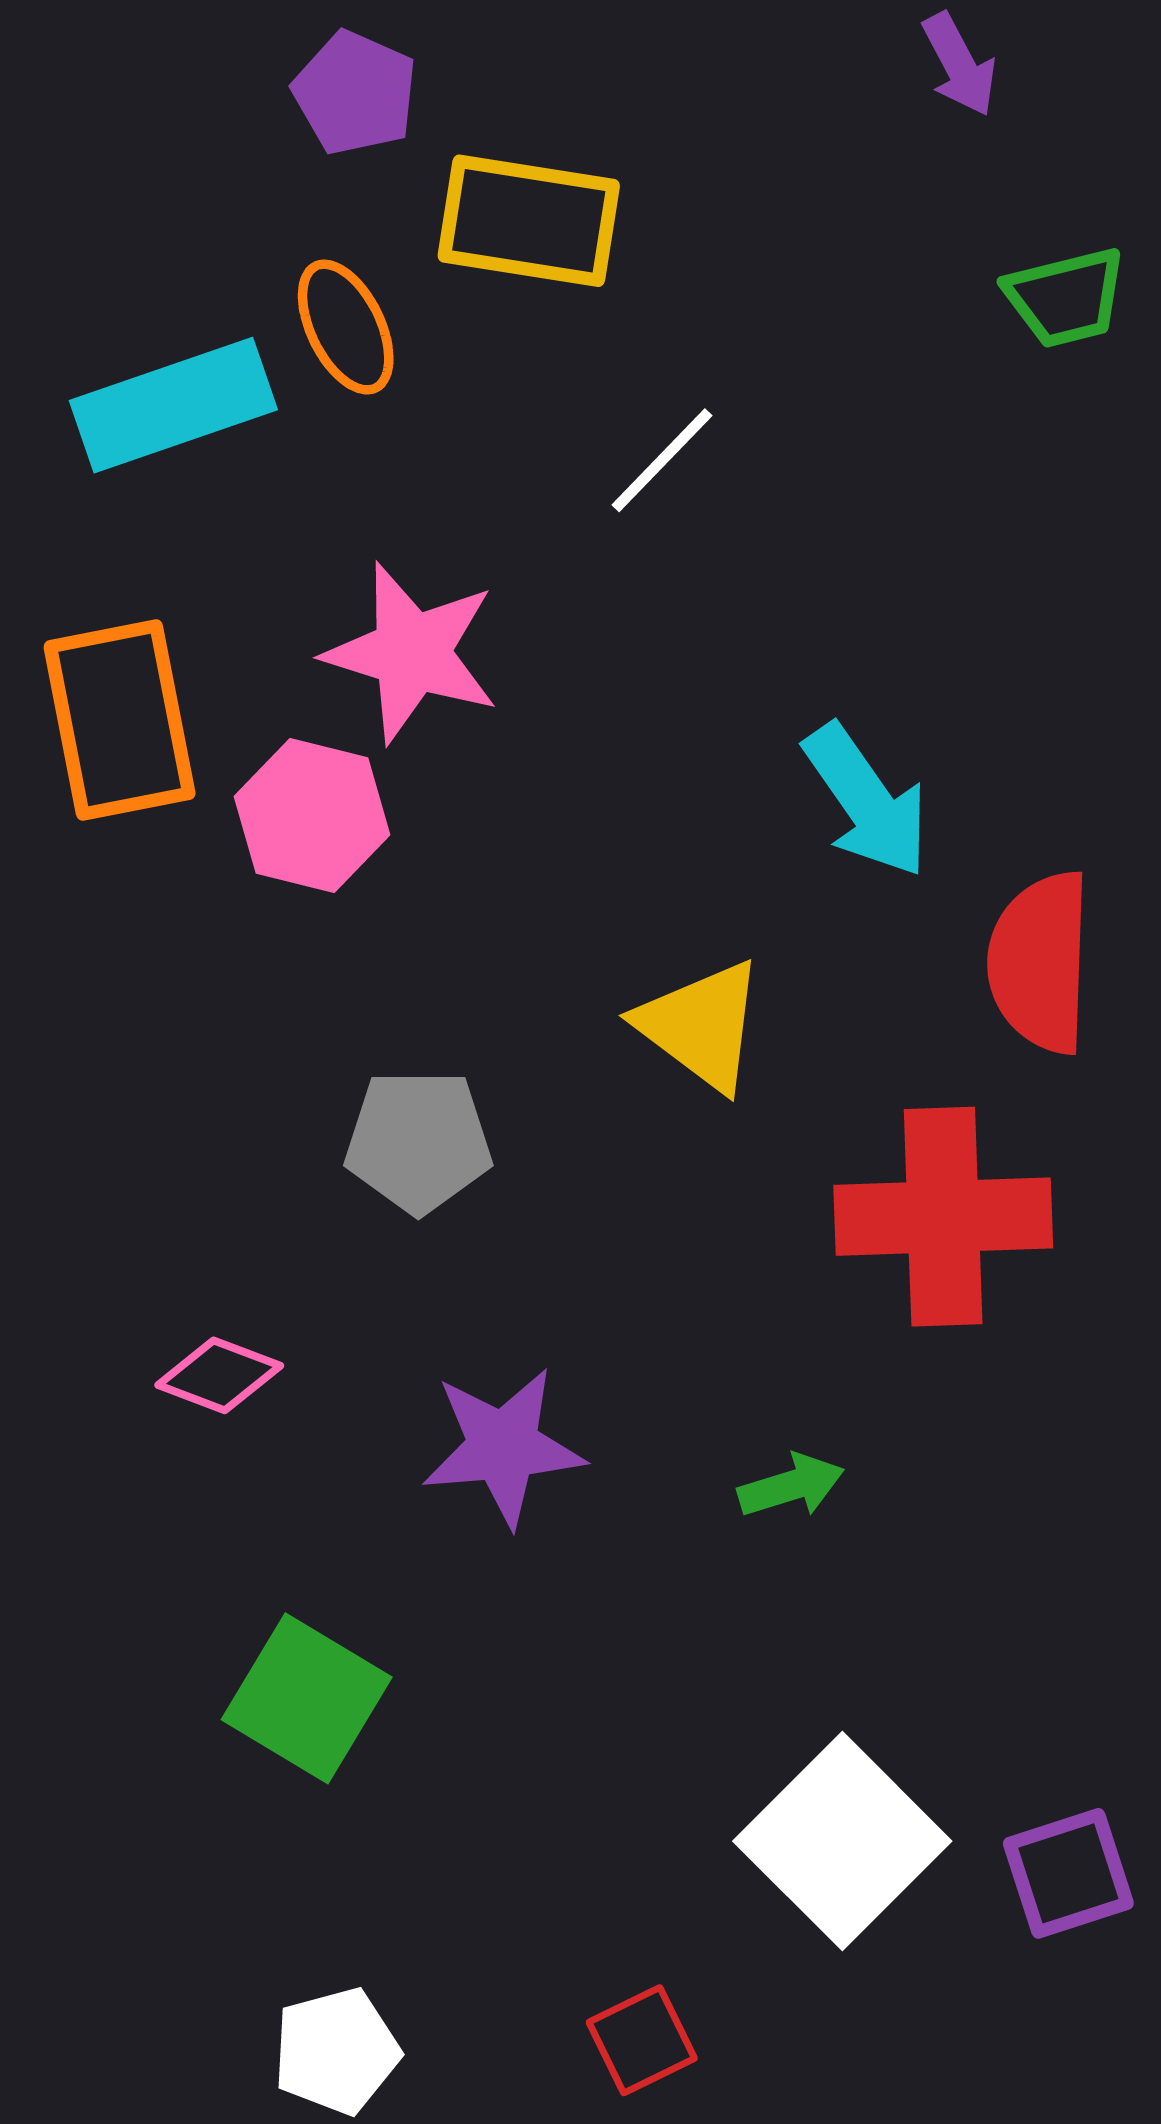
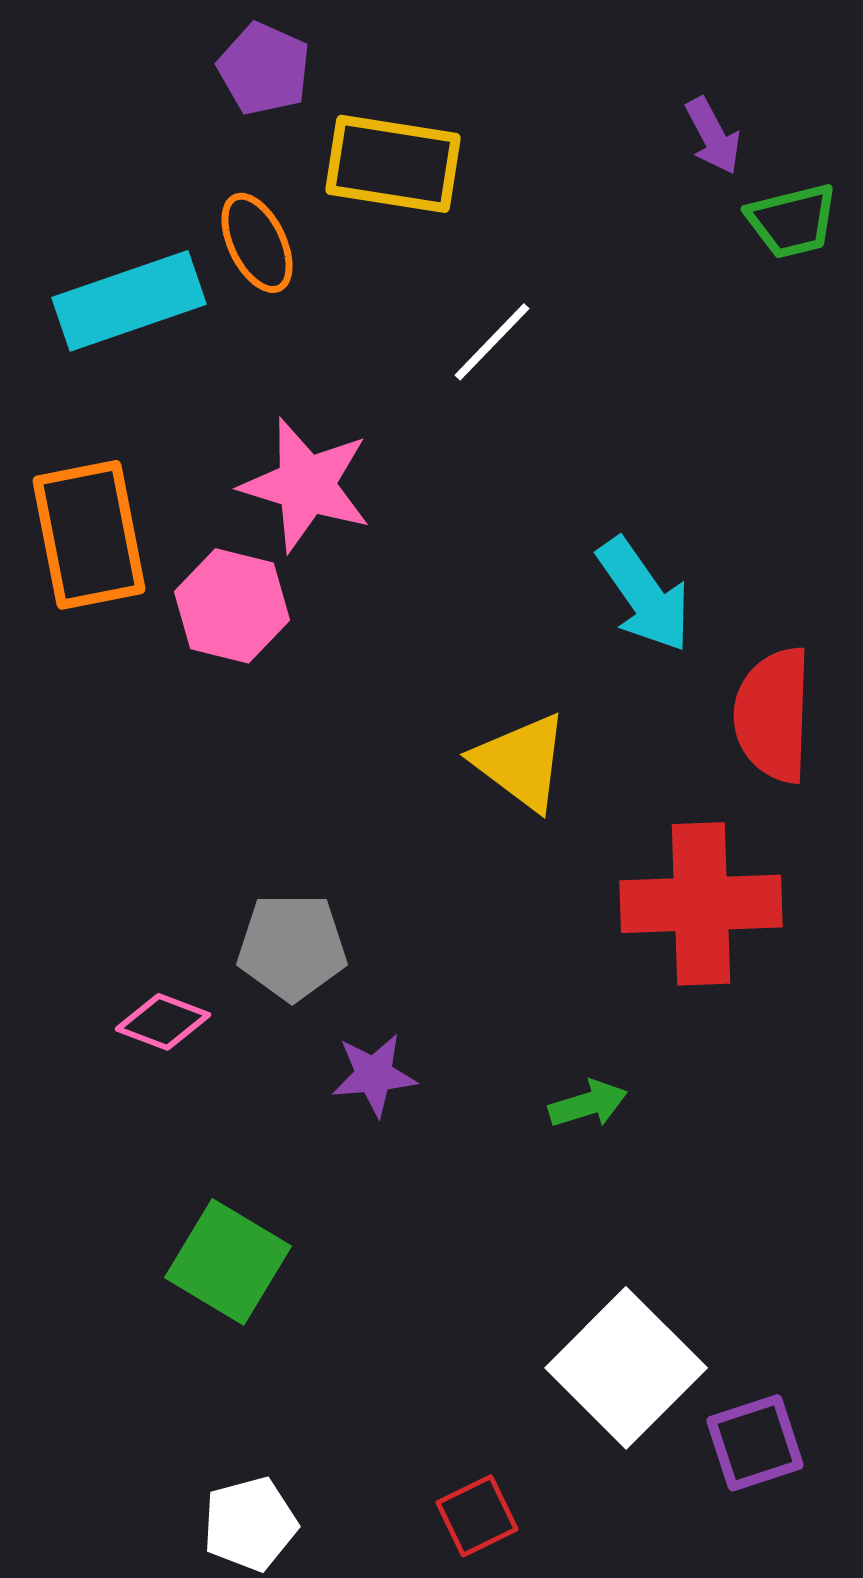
purple arrow: (959, 65) -> (713, 136), moved
gray pentagon: (418, 1141) -> (292, 947), moved
purple star: (503, 1447) -> (374, 1075), size x0.7
purple square: (1068, 1873) -> (755, 1443), moved

